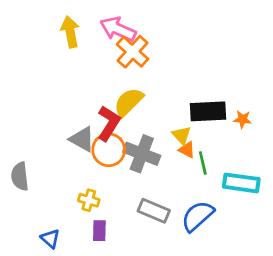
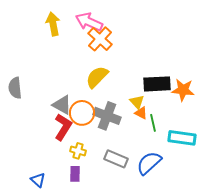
orange star: (243, 119) -> (183, 90), size x1.6
red L-shape: (109, 123) -> (63, 127), moved
gray semicircle: (20, 176) -> (15, 88), moved
yellow cross: (89, 200) -> (78, 151), moved

